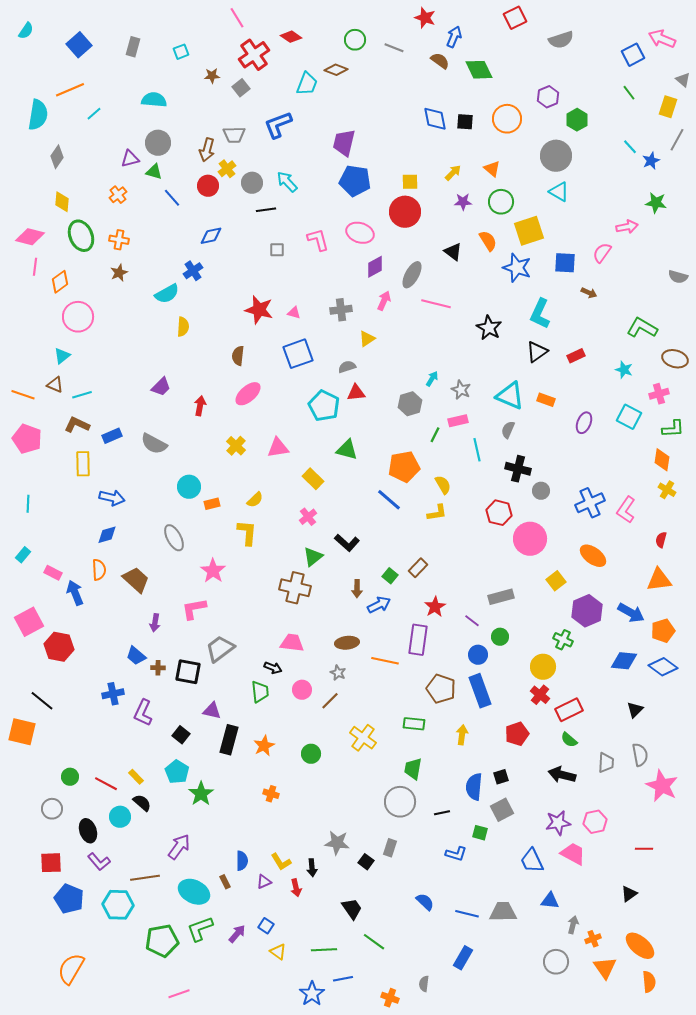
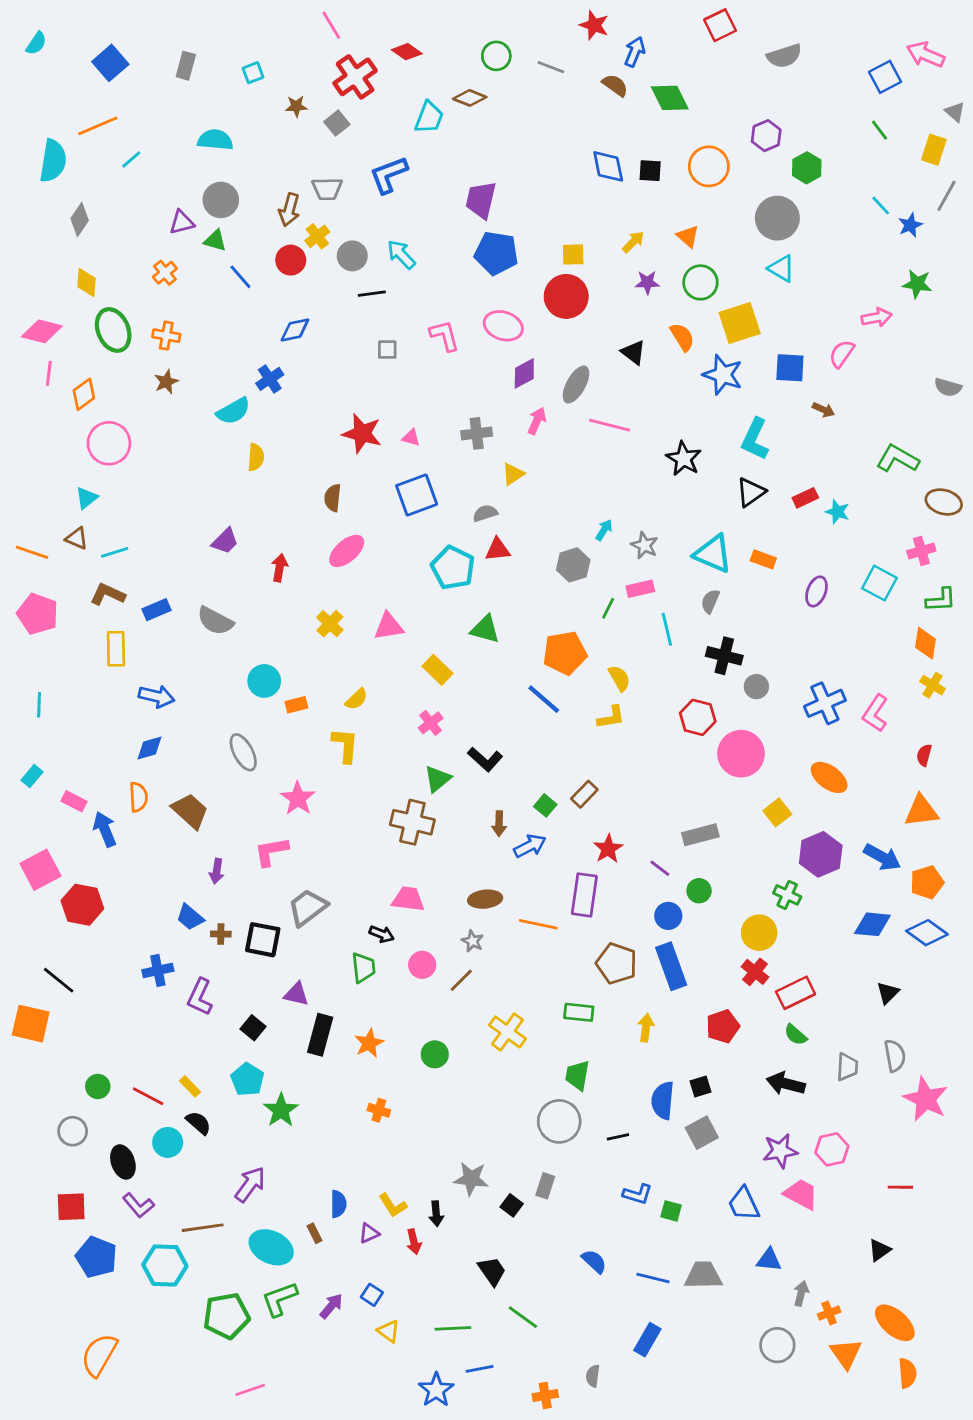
cyan star: (624, 370) -> (837, 512), moved
green square: (480, 833) -> (671, 1211), moved
orange cross: (390, 998) -> (545, 1396), turned -30

